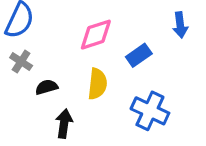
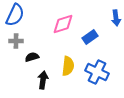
gray cross: (21, 62) -> (16, 41), turned -32
yellow semicircle: (97, 84) -> (68, 66), moved

